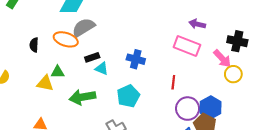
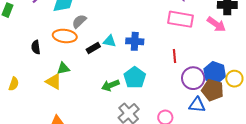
gray semicircle: (83, 27) -> (79, 21), size x0.7
cyan triangle: (102, 69) -> (110, 41), moved
yellow circle: (233, 74) -> (234, 79), moved
yellow triangle: (45, 83) -> (54, 81), turned 30
green arrow: (82, 97) -> (110, 85), moved, size x0.7

